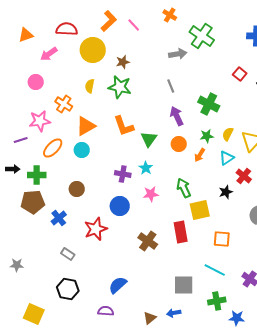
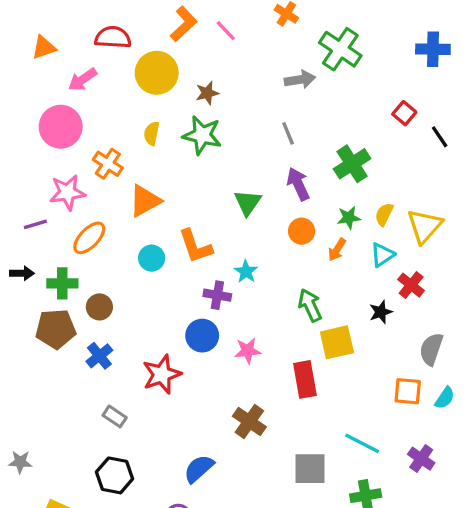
pink circle: (36, 82) -> (61, 127), size x1.6
green cross: (209, 104) -> (352, 164), turned 30
orange L-shape: (124, 126) -> (195, 246), moved
green triangle: (149, 139) -> (248, 203), moved
cyan circle: (82, 150) -> (152, 258), moved
purple cross: (123, 174) -> (217, 295), moved
brown circle: (77, 189) -> (99, 307), moved
pink star: (151, 194) -> (248, 351), moved
orange square: (222, 239) -> (408, 391), moved
brown cross: (148, 241) -> (249, 421), moved
gray star: (17, 265) -> (20, 462), moved

